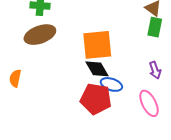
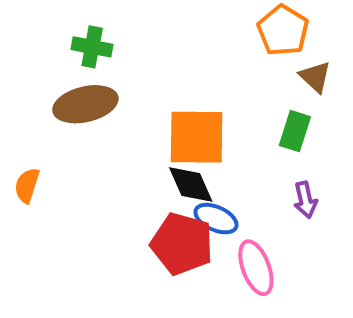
green rectangle: (155, 27) -> (295, 131), moved
pink ellipse: (149, 103) -> (256, 268), moved

